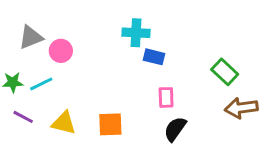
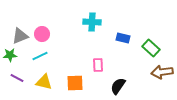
gray triangle: (31, 37) -> (20, 36), moved
blue rectangle: (154, 57) -> (123, 38), moved
cyan line: (41, 84) -> (40, 56), moved
pink rectangle: (166, 97) -> (98, 65), moved

